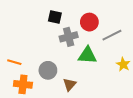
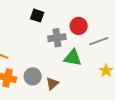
black square: (55, 17) -> (37, 16), moved
gray circle: (48, 70) -> (33, 76), moved

